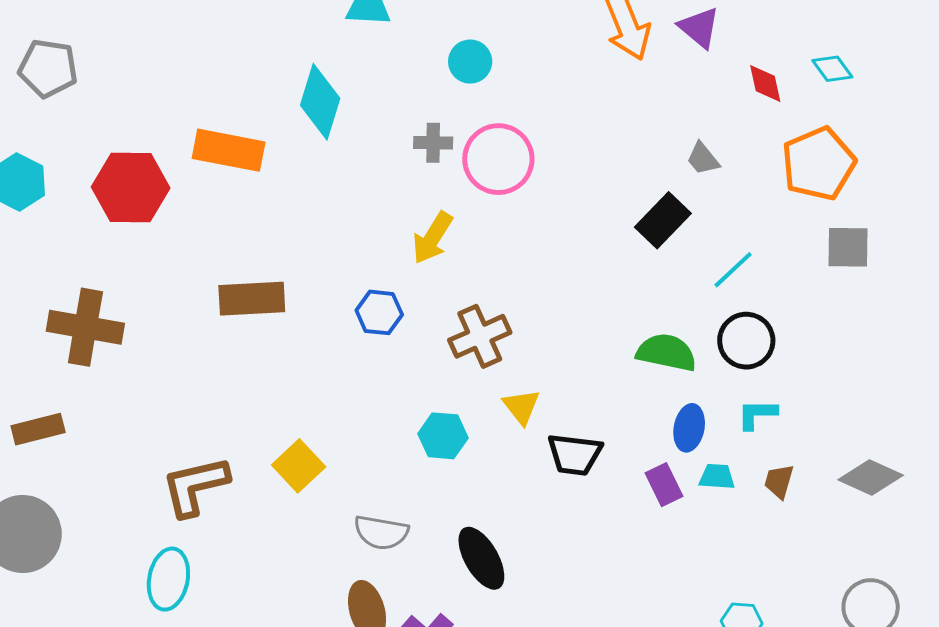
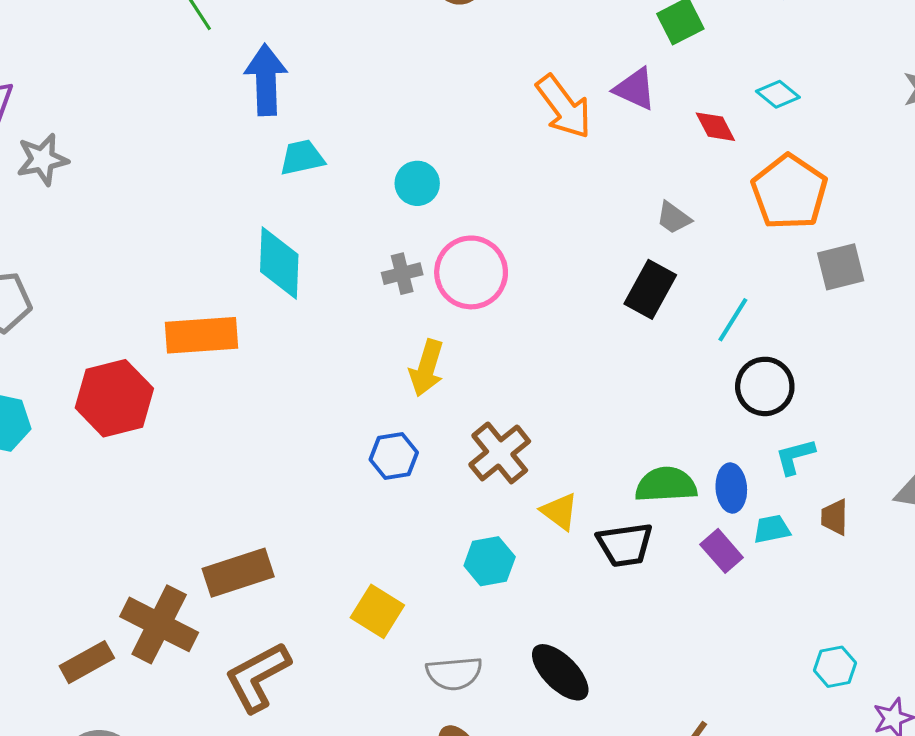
brown rectangle: (252, 299) -> (238, 573), moved
brown cross: (85, 327) -> (159, 624), moved, turned 32
green semicircle: (667, 352) -> (666, 485), moved
yellow square: (299, 466) -> (377, 611), moved

